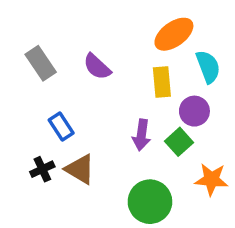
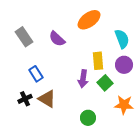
orange ellipse: (174, 34) -> (89, 20), moved
yellow rectangle: (162, 82) -> (98, 61), moved
purple circle: (194, 111) -> (124, 65), moved
green circle: (150, 202) -> (88, 118), size x0.6

